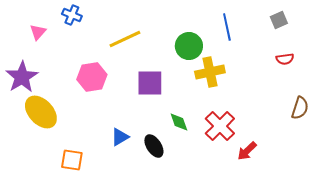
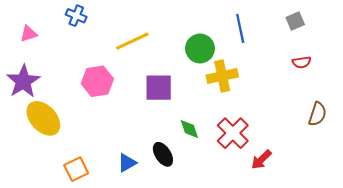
pink triangle: (38, 32) -> (29, 34), moved, turned 30
blue triangle: (120, 137) -> (127, 163), moved
orange square: (72, 160) -> (76, 169), turned -35

